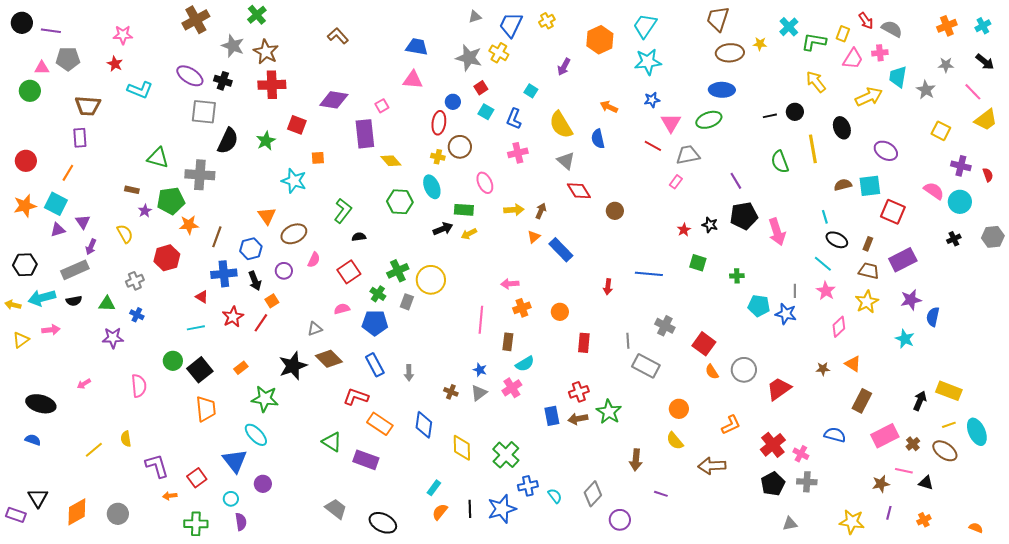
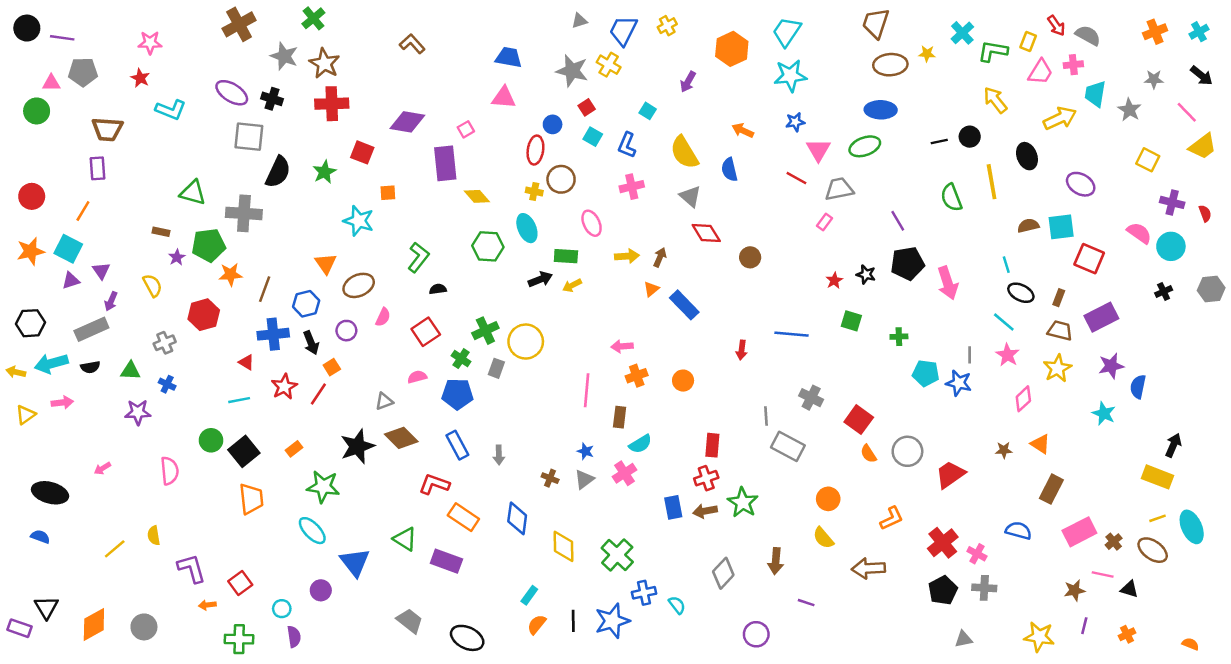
red rectangle: (584, 343) -> (712, 445), moved
black arrow: (920, 401) -> (1173, 445), moved
blue triangle: (235, 461) -> (355, 562), moved
gray diamond: (593, 494) -> (723, 573), moved

